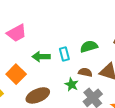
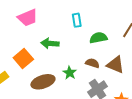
cyan rectangle: (64, 54) -> (77, 20), moved
green star: (72, 85) -> (70, 73), moved

